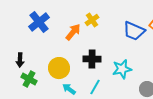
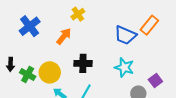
yellow cross: (92, 20) -> (78, 14), moved
cyan star: (122, 69) -> (124, 67), moved, turned 30
green cross: (29, 79) -> (28, 74), moved

